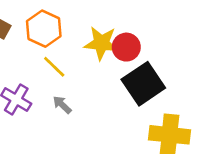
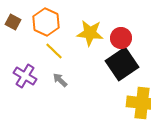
red circle: (126, 47) -> (121, 38), moved

